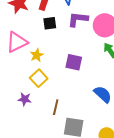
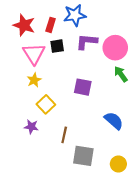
pink triangle: (17, 42) -> (34, 54), moved, turned -35
yellow star: (37, 55) -> (34, 80), moved

